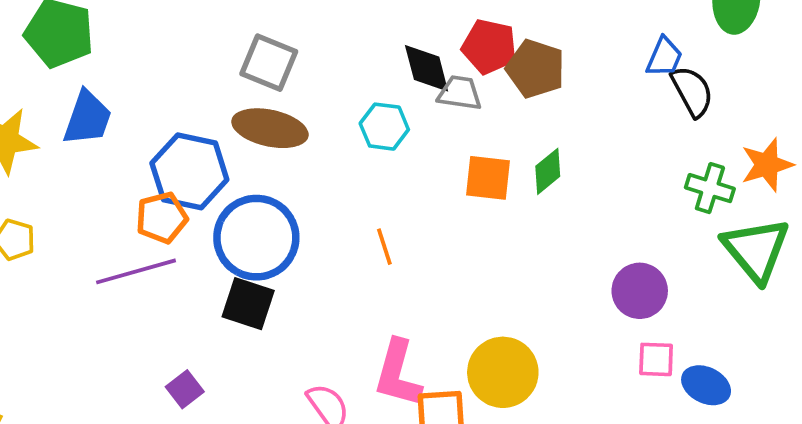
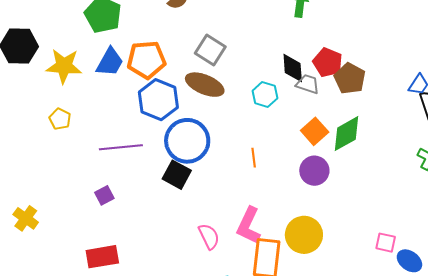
green diamond: (548, 171) -> (347, 134), size x1.5
orange square: (488, 178) -> (315, 131), turned 32
orange pentagon: (162, 218) -> (146, 60), moved, size x1.4
purple circle: (640, 291) -> (314, 171), moved
purple square: (185, 389) -> (104, 195), moved

